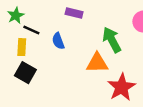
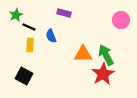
green arrow: (112, 40) -> (106, 55), moved
yellow rectangle: (22, 47) -> (30, 45), moved
black square: (25, 73) -> (24, 76), moved

